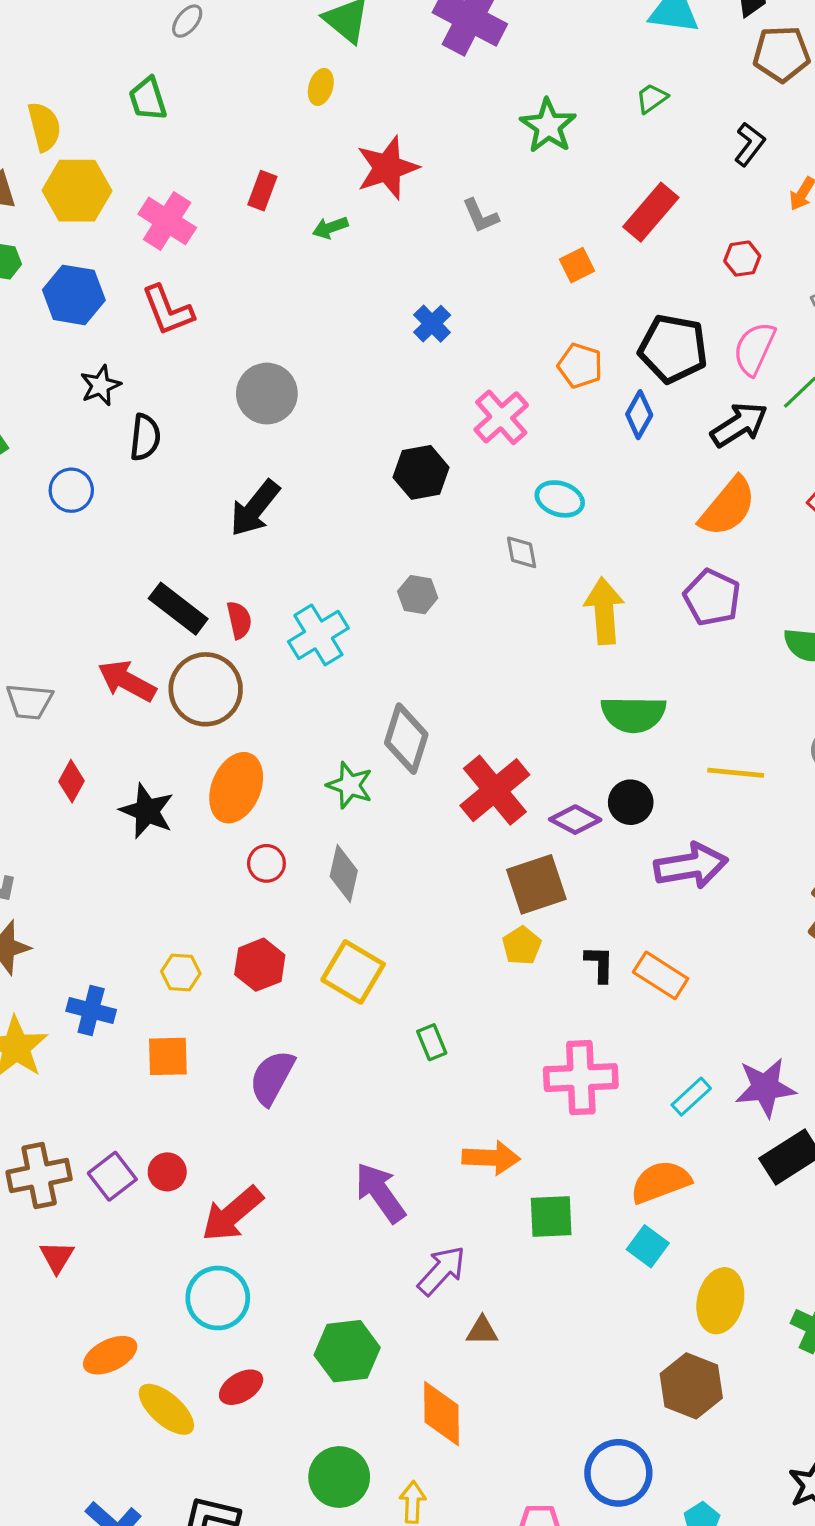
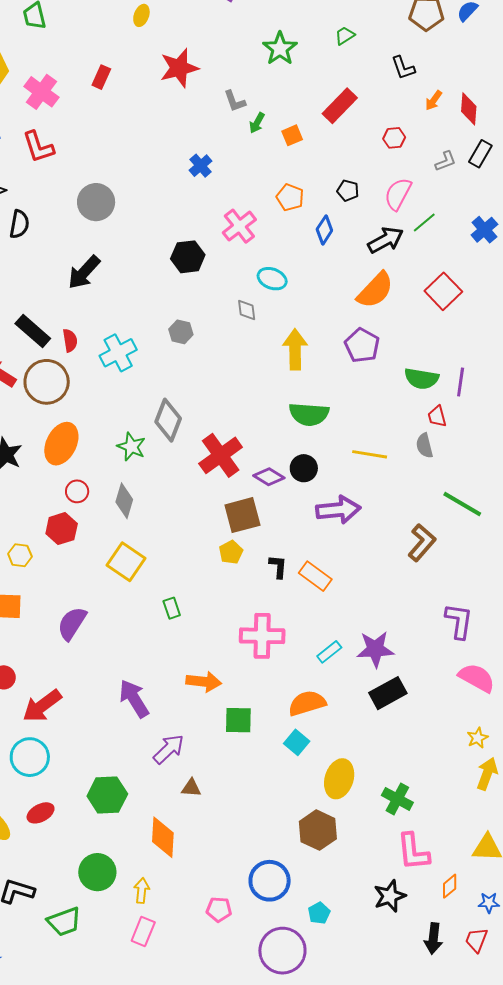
black L-shape: (750, 144) -> (403, 68), turned 120
green arrow: (330, 228) -> (257, 123), moved, turned -45
black pentagon: (673, 349) -> (348, 191), size x0.5
red hexagon: (260, 965) -> (62, 529), moved

